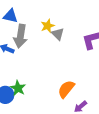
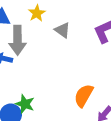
yellow star: (48, 26) -> (37, 13), moved

